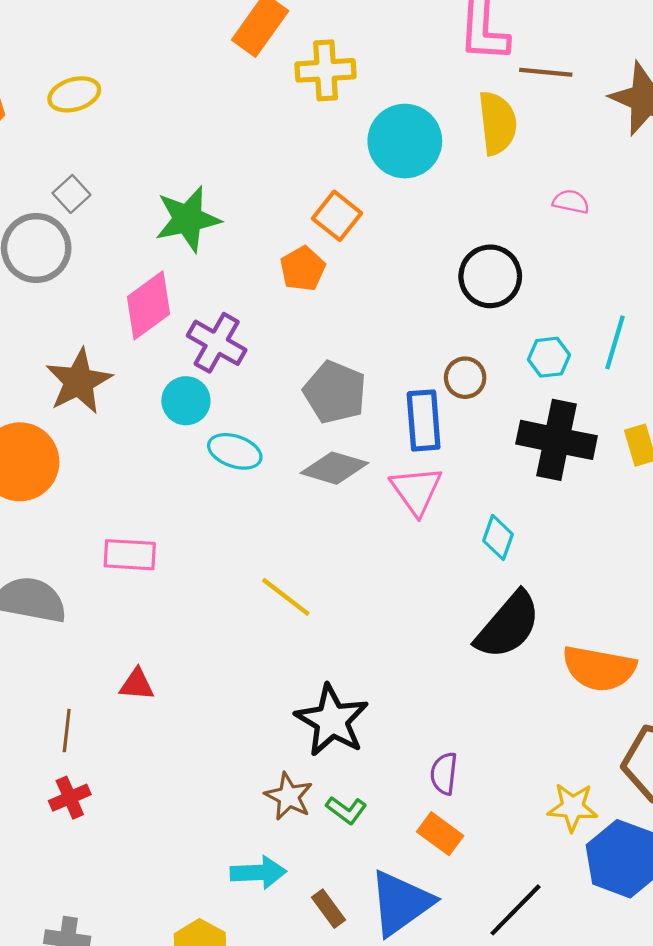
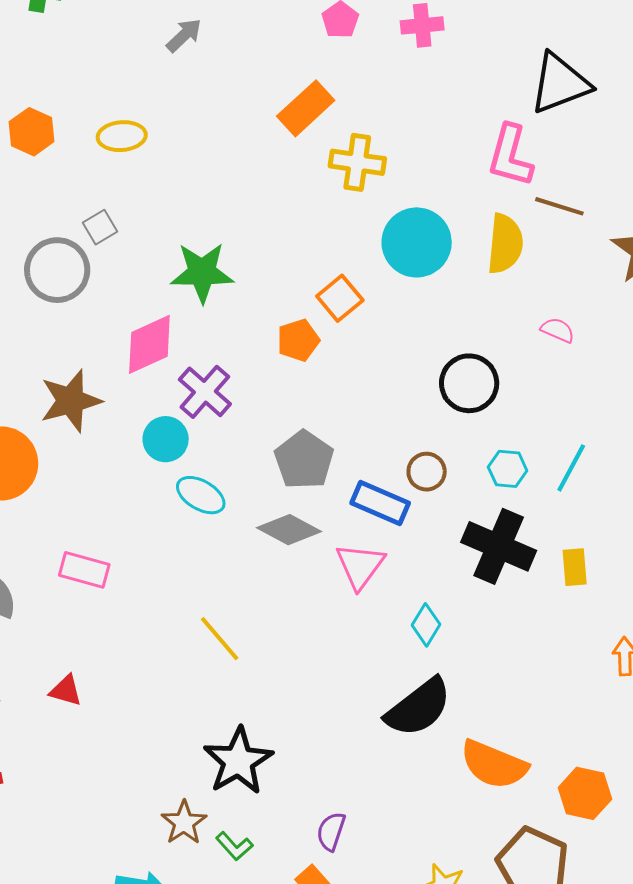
blue rectangle: (424, 420) -> (380, 503), turned -74

